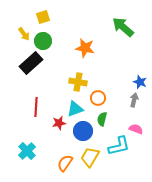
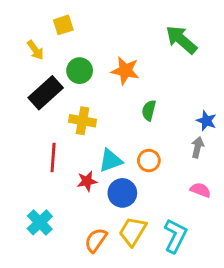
green circle: (43, 41) -> (80, 71), moved
yellow cross: (78, 82) -> (83, 121), moved
orange circle: (98, 98) -> (149, 161), moved
green semicircle: (102, 119) -> (149, 110), moved
cyan L-shape: (119, 146) -> (175, 236), moved, turned -50

